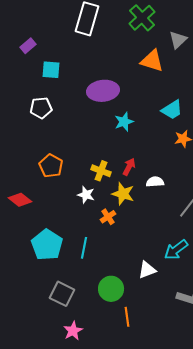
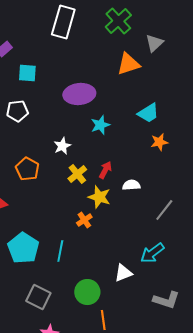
orange triangle: (152, 61) -> (128, 64), turned -35
yellow cross: (101, 171) -> (77, 174), turned 30
white star: (86, 195) -> (62, 146), moved, turned 30

